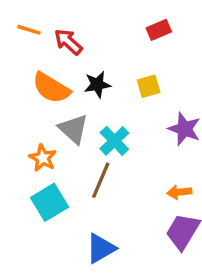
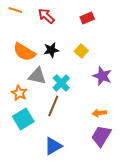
orange line: (29, 30) -> (15, 10), moved
red arrow: (68, 42) -> (46, 16), moved
yellow square: (149, 86) -> (81, 51), turned -32
gray triangle: (73, 129) -> (37, 76), turned -30

